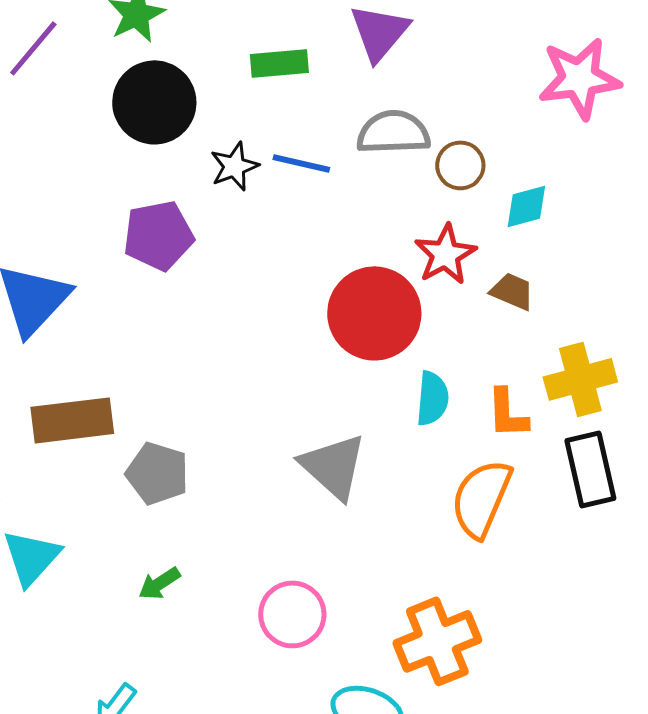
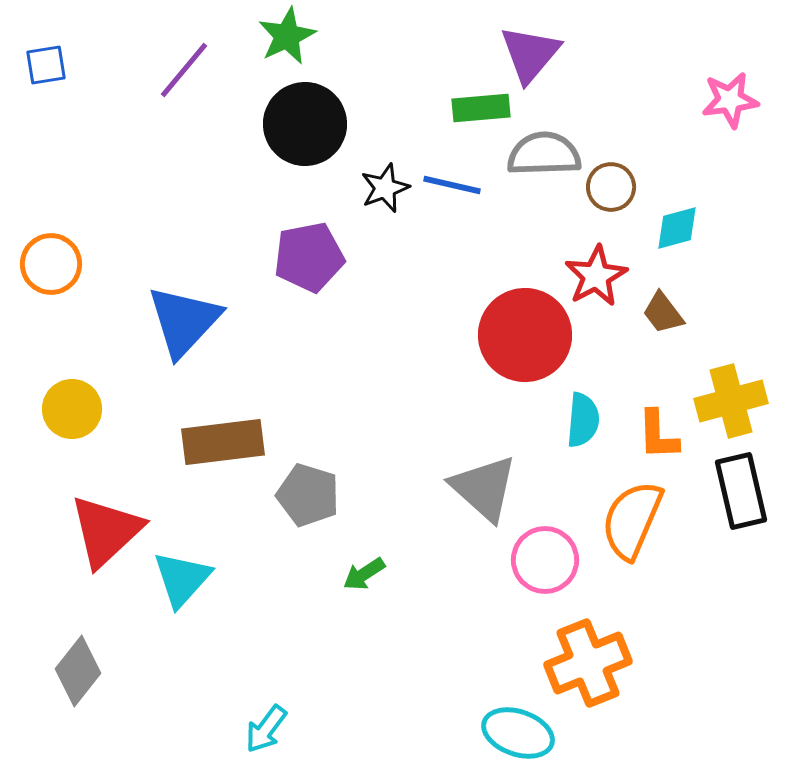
green rectangle: (279, 63) -> (481, 108), moved
pink star: (579, 78) -> (730, 100), size x0.7
brown trapezoid: (512, 291) -> (663, 313), turned -150
green arrow: (159, 583) -> (364, 574), moved
pink circle: (292, 614) -> (545, 560), moved

